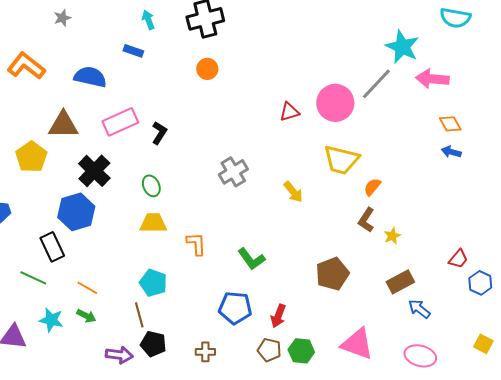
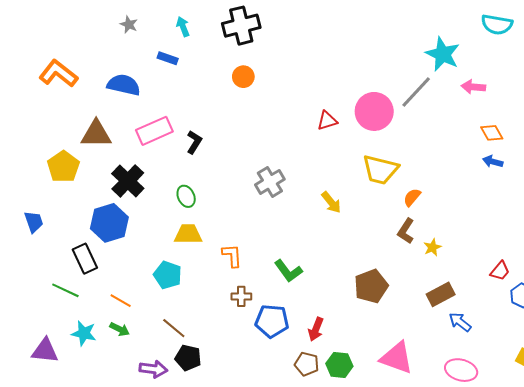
gray star: (62, 18) -> (129, 25), moved, turned -30
pink arrow: (432, 79) -> (473, 87), size x0.7
cyan pentagon: (153, 283) -> (168, 275), moved
brown line: (139, 315) -> (174, 328), turned -35
brown cross: (205, 352) -> (241, 296), moved

